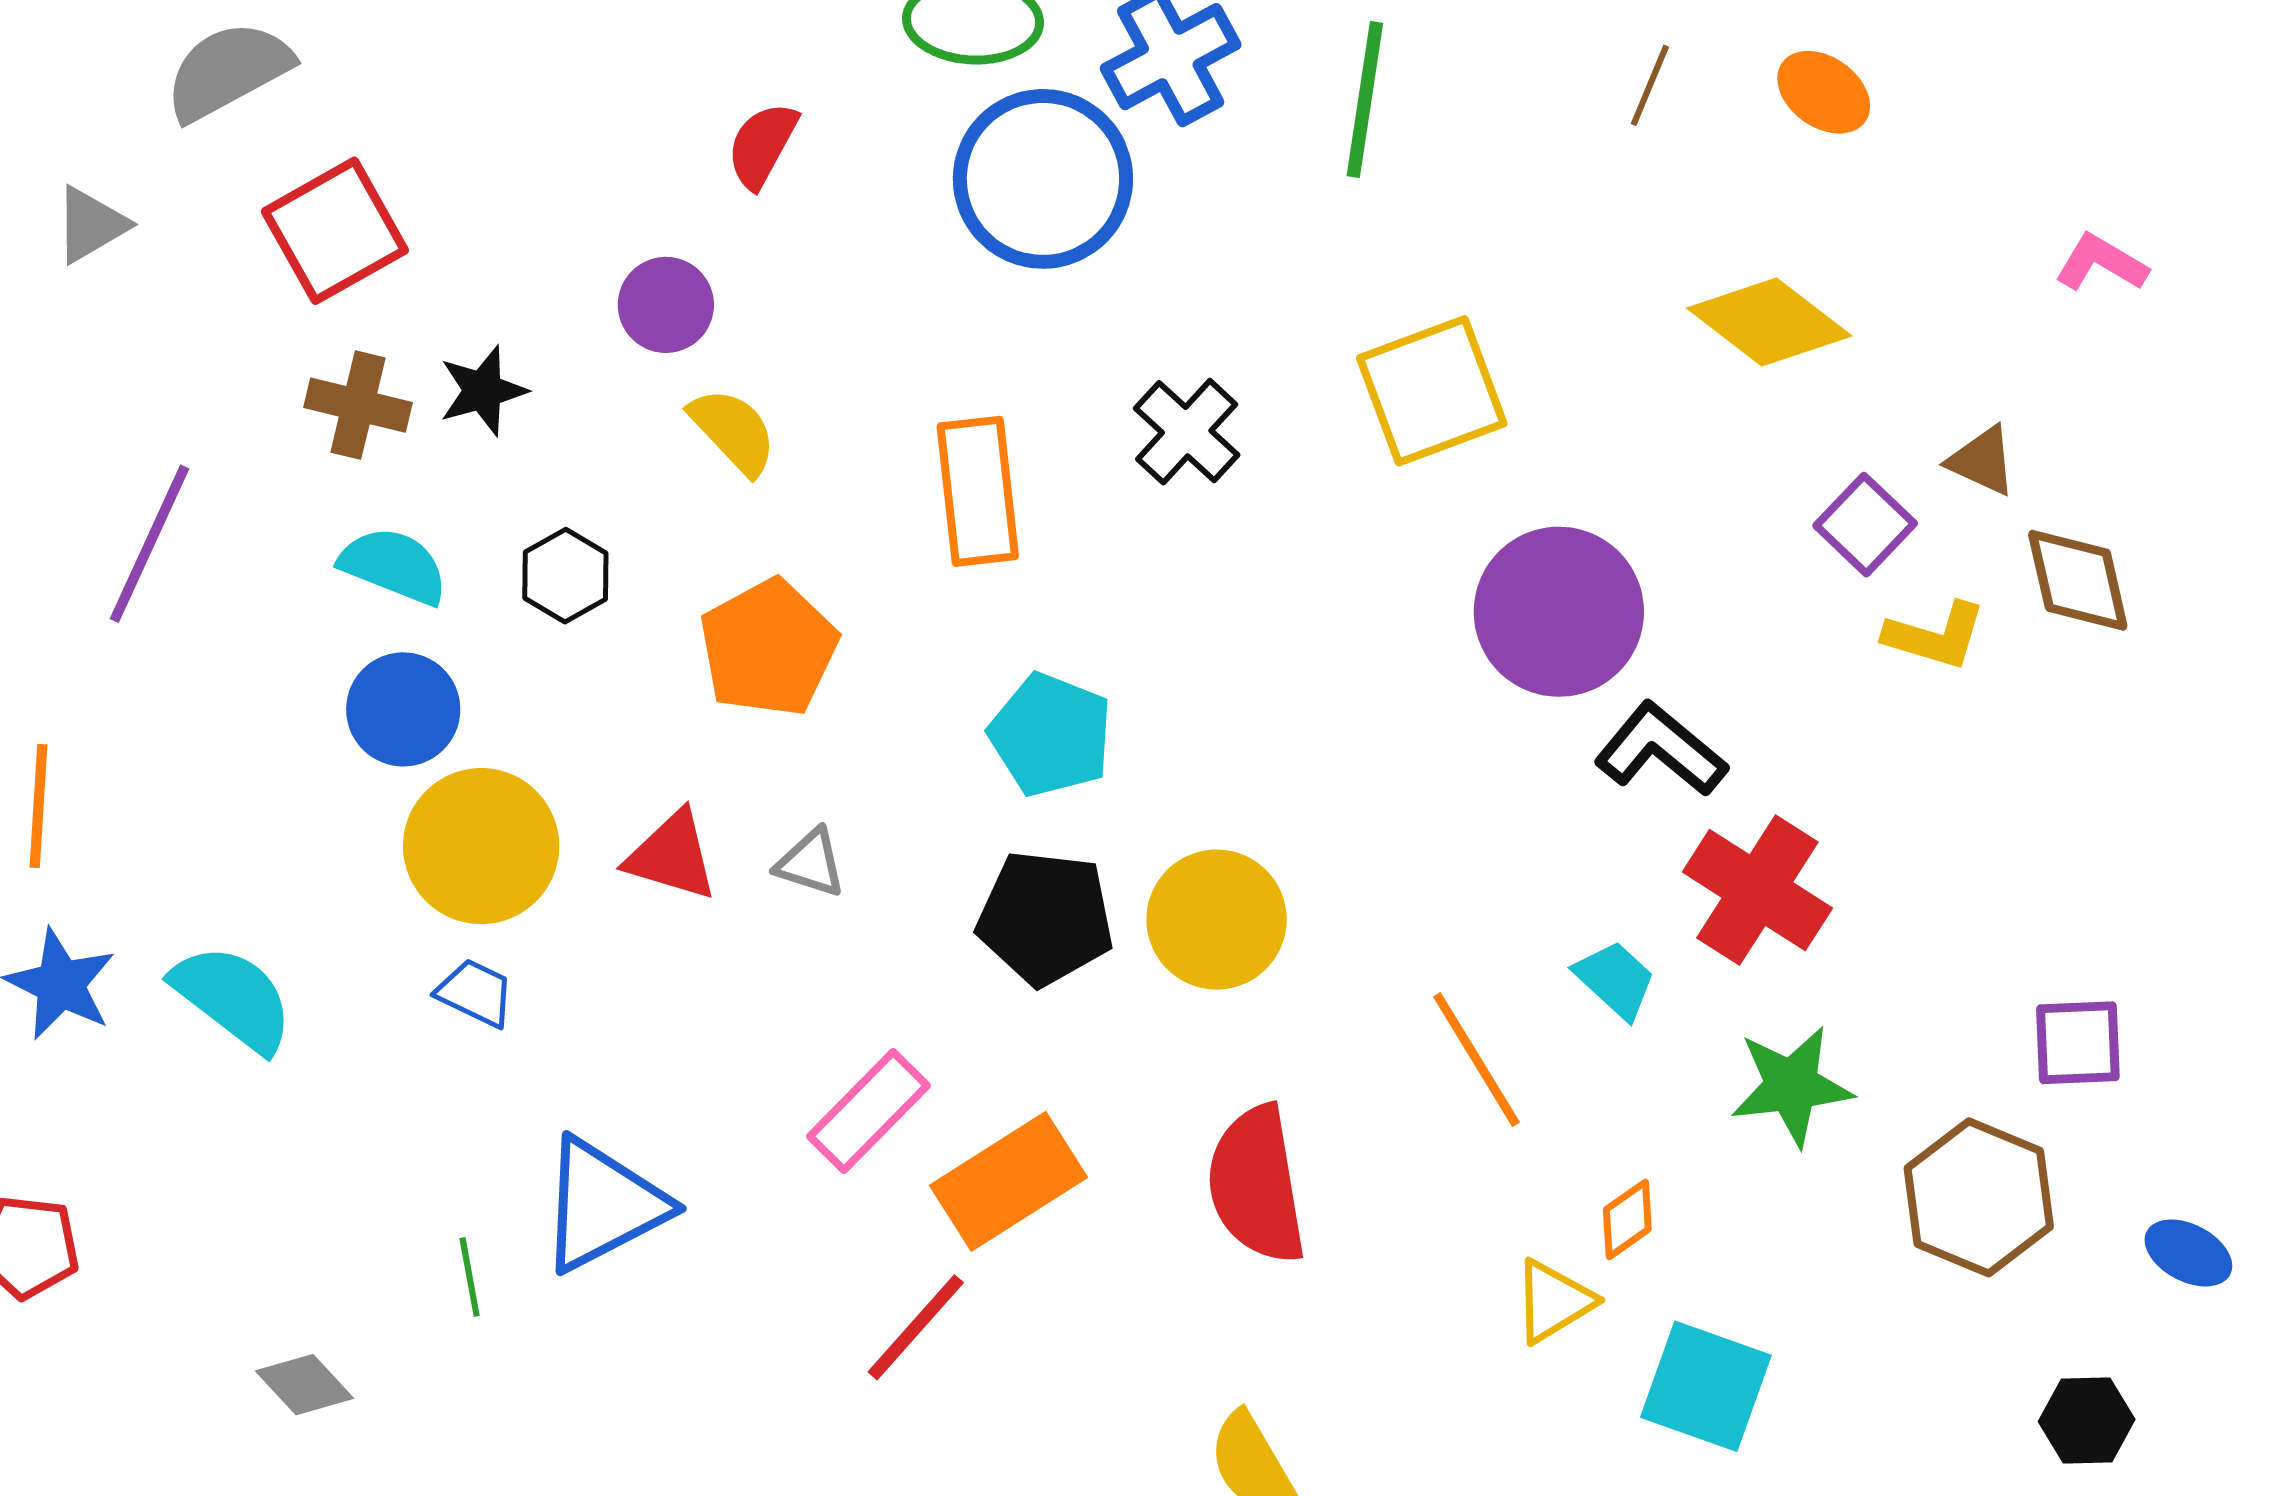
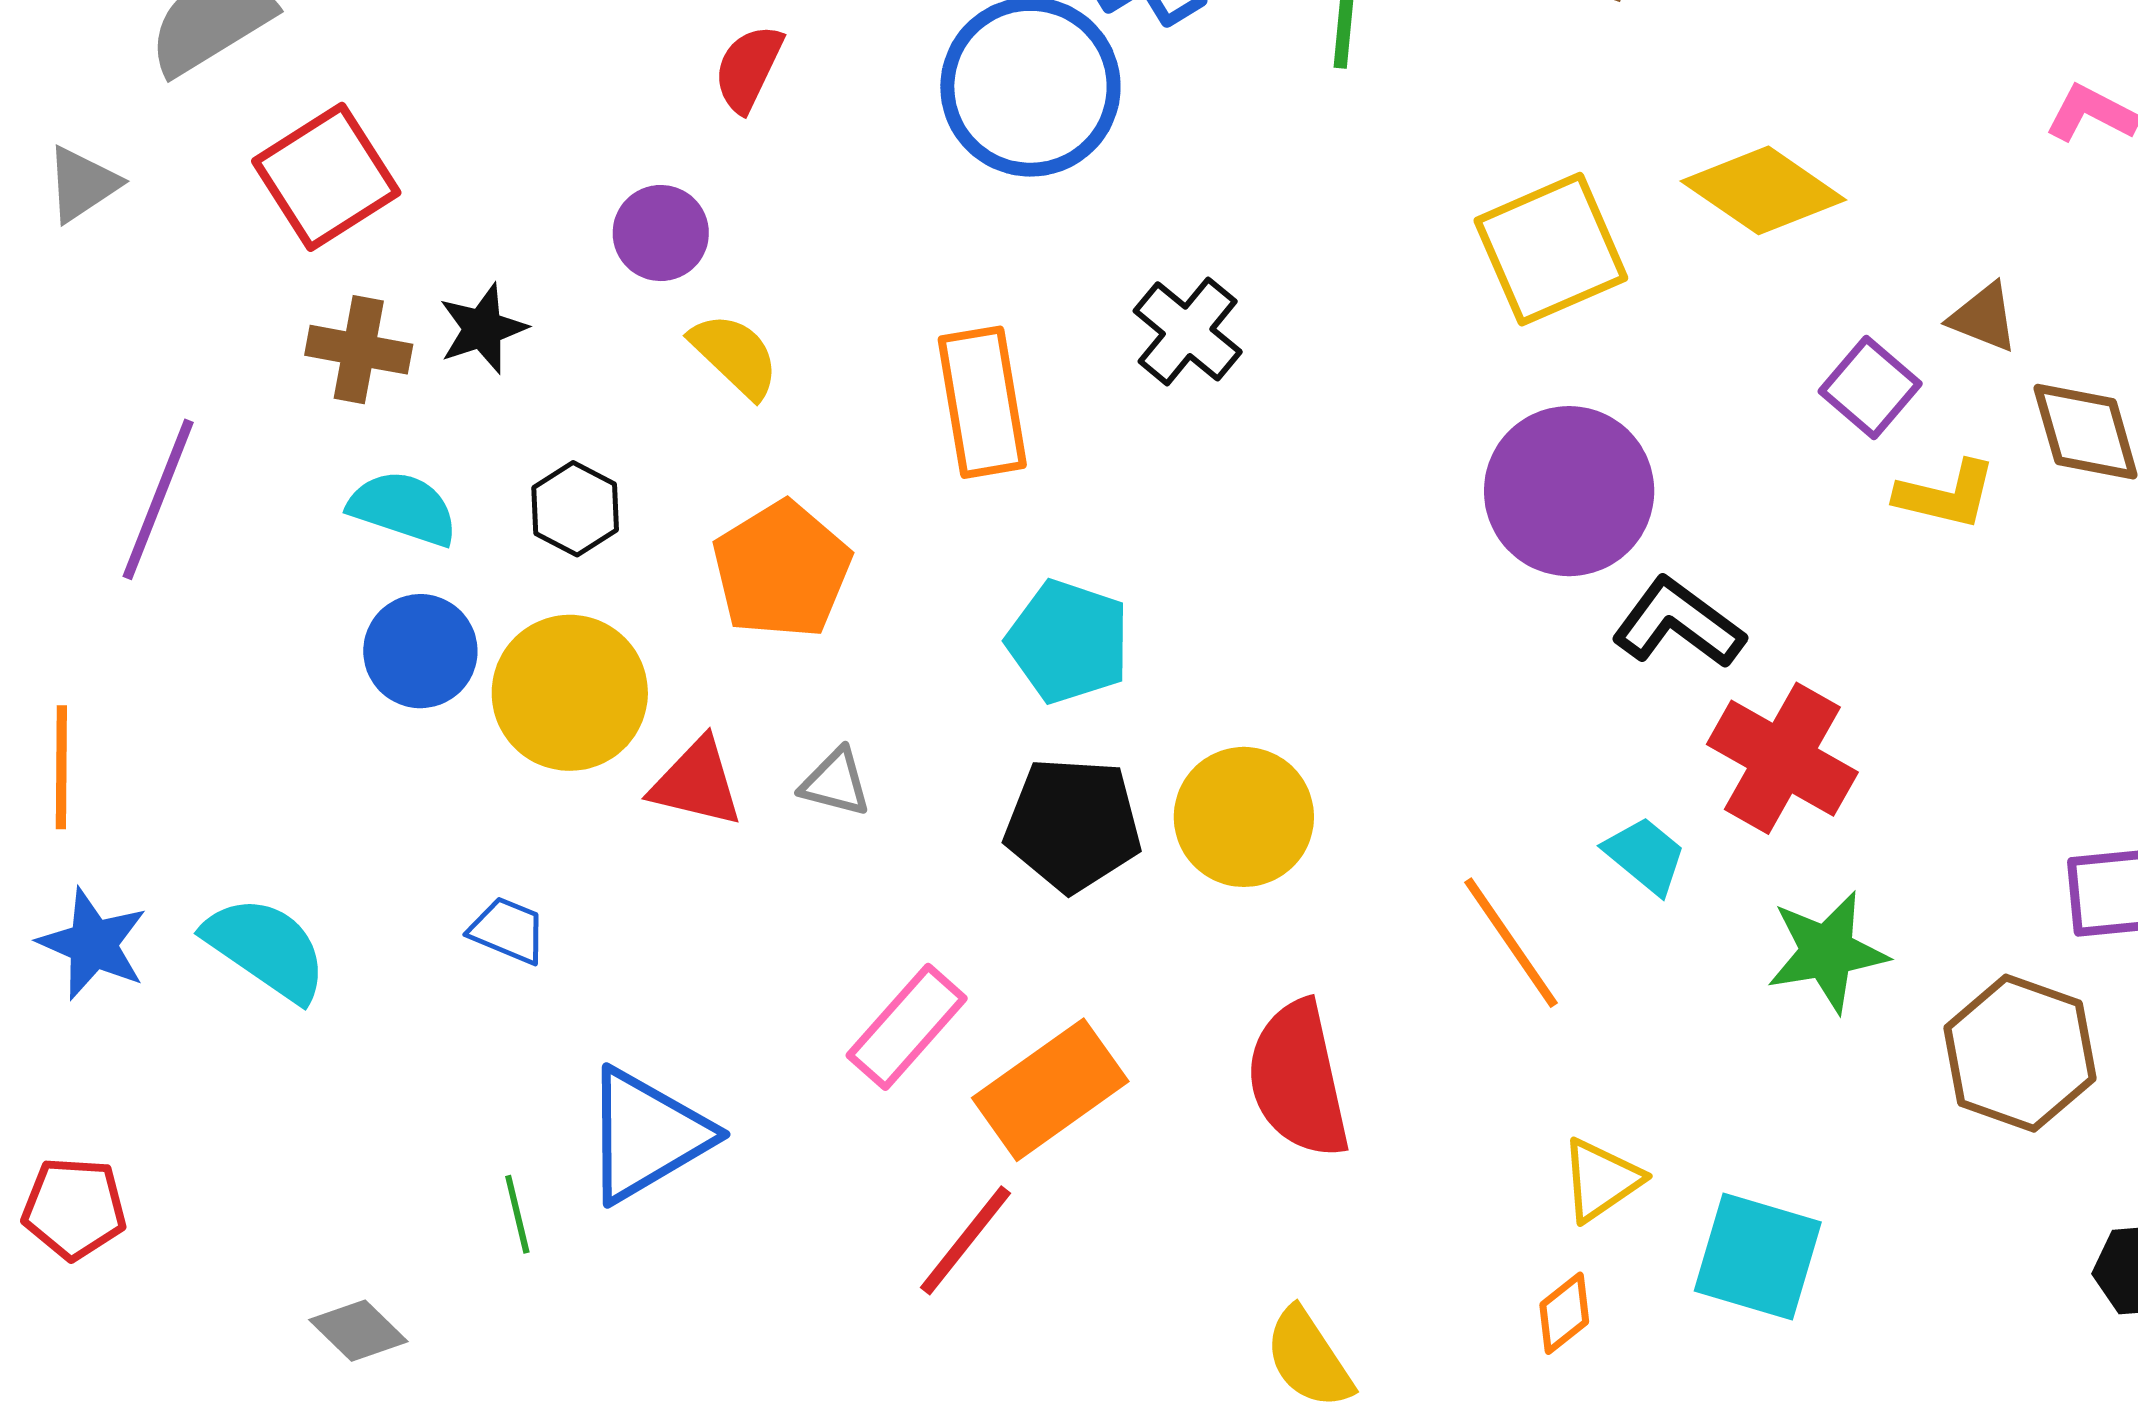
yellow square: (1432, 391) -> (1551, 249), moved
yellow circle: (481, 846) -> (570, 693), moved
orange diamond: (1627, 1219) -> (1564, 1313), moved

